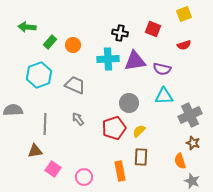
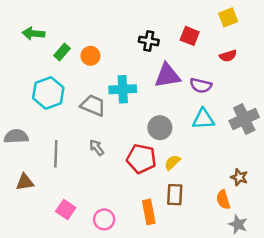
cyan cross: (108, 59) -> (123, 89), moved
gray cross: (190, 115) -> (244, 119), moved
red pentagon: (114, 128) -> (141, 159), turned 30
brown triangle: (35, 151) -> (25, 182), moved

